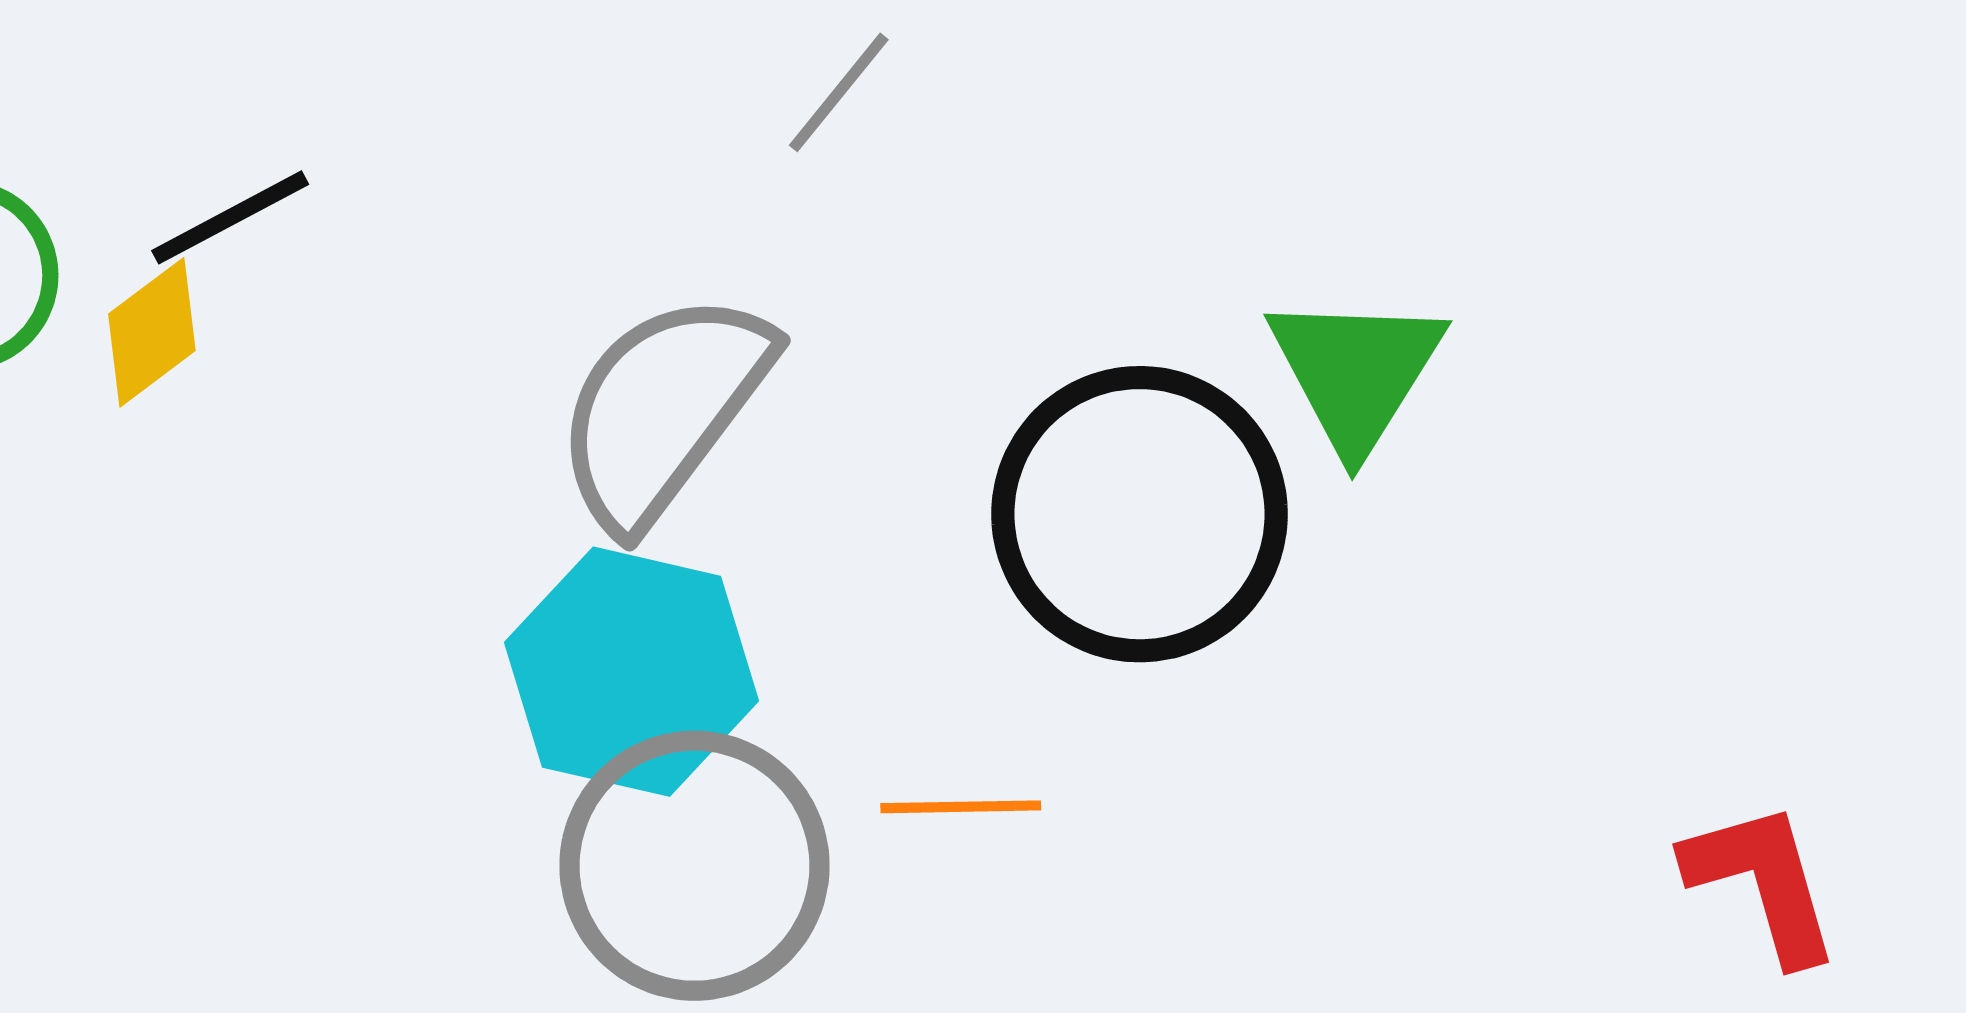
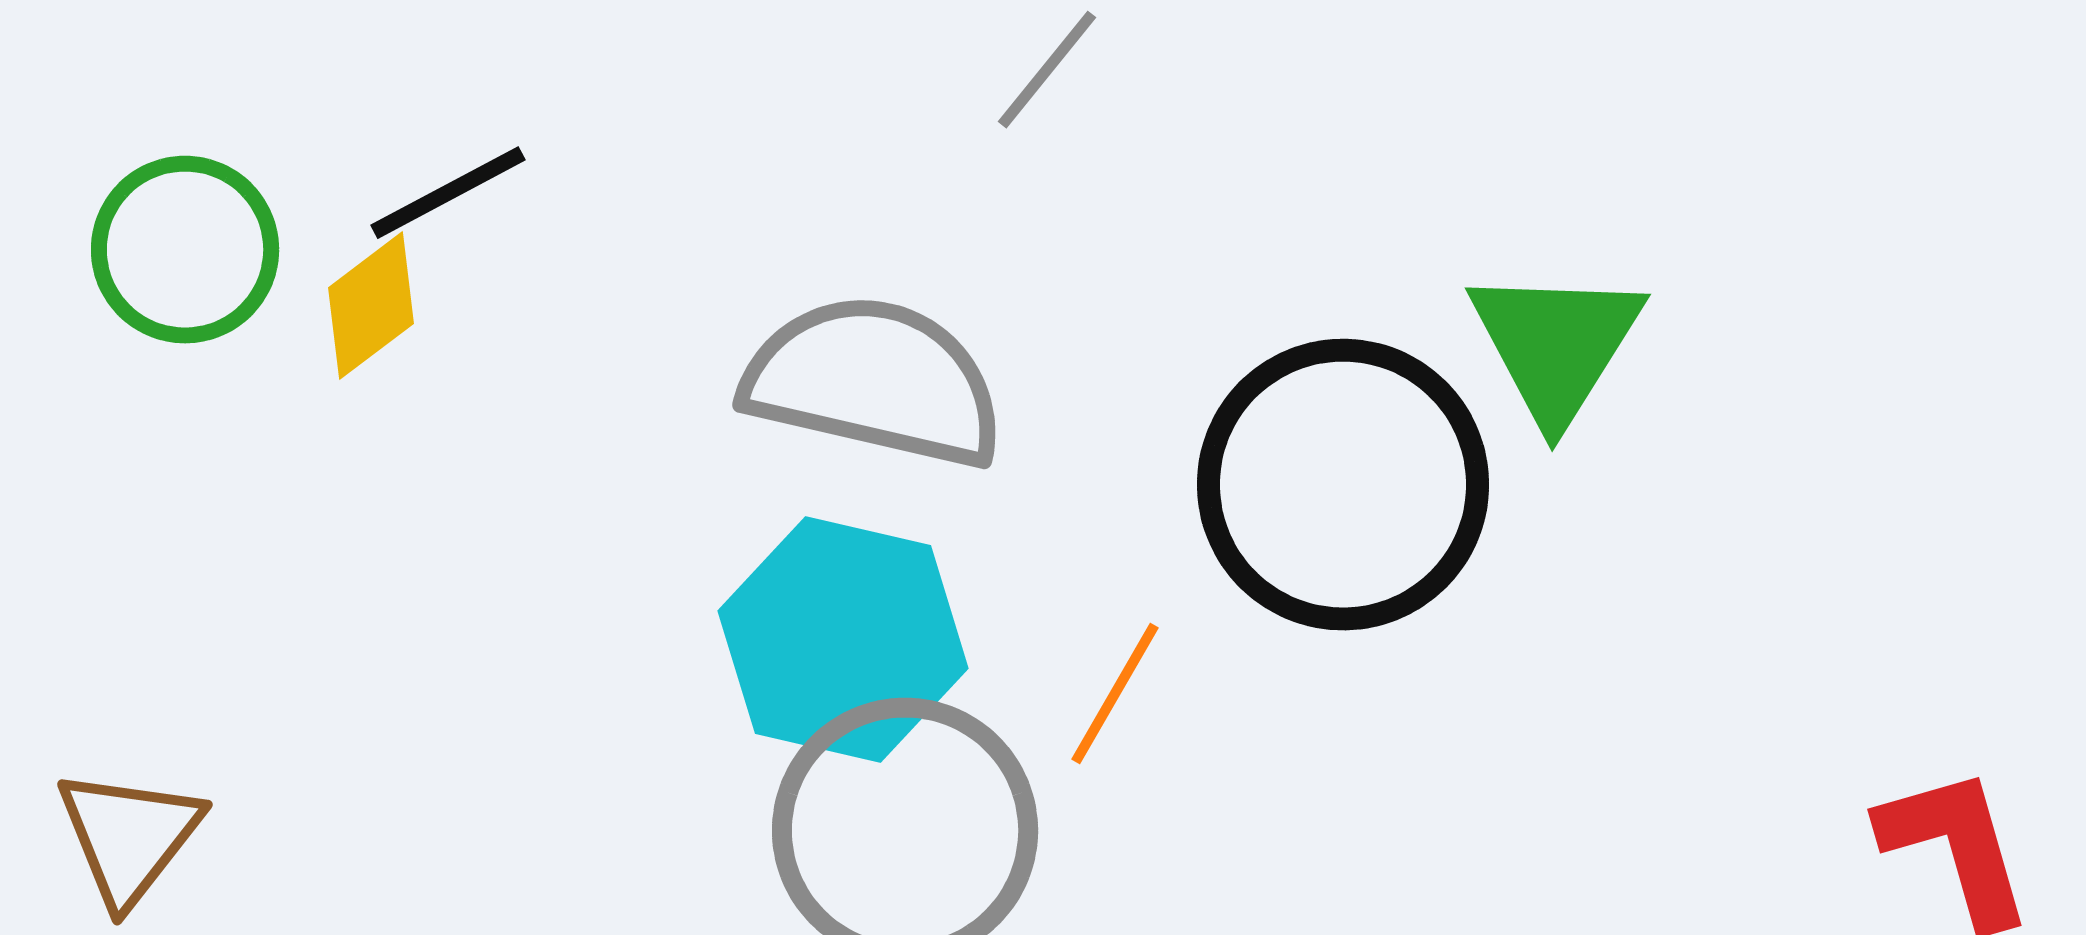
gray semicircle: (663, 409) -> (874, 382), turned 66
orange line: (961, 807) -> (1115, 694), moved, turned -59

